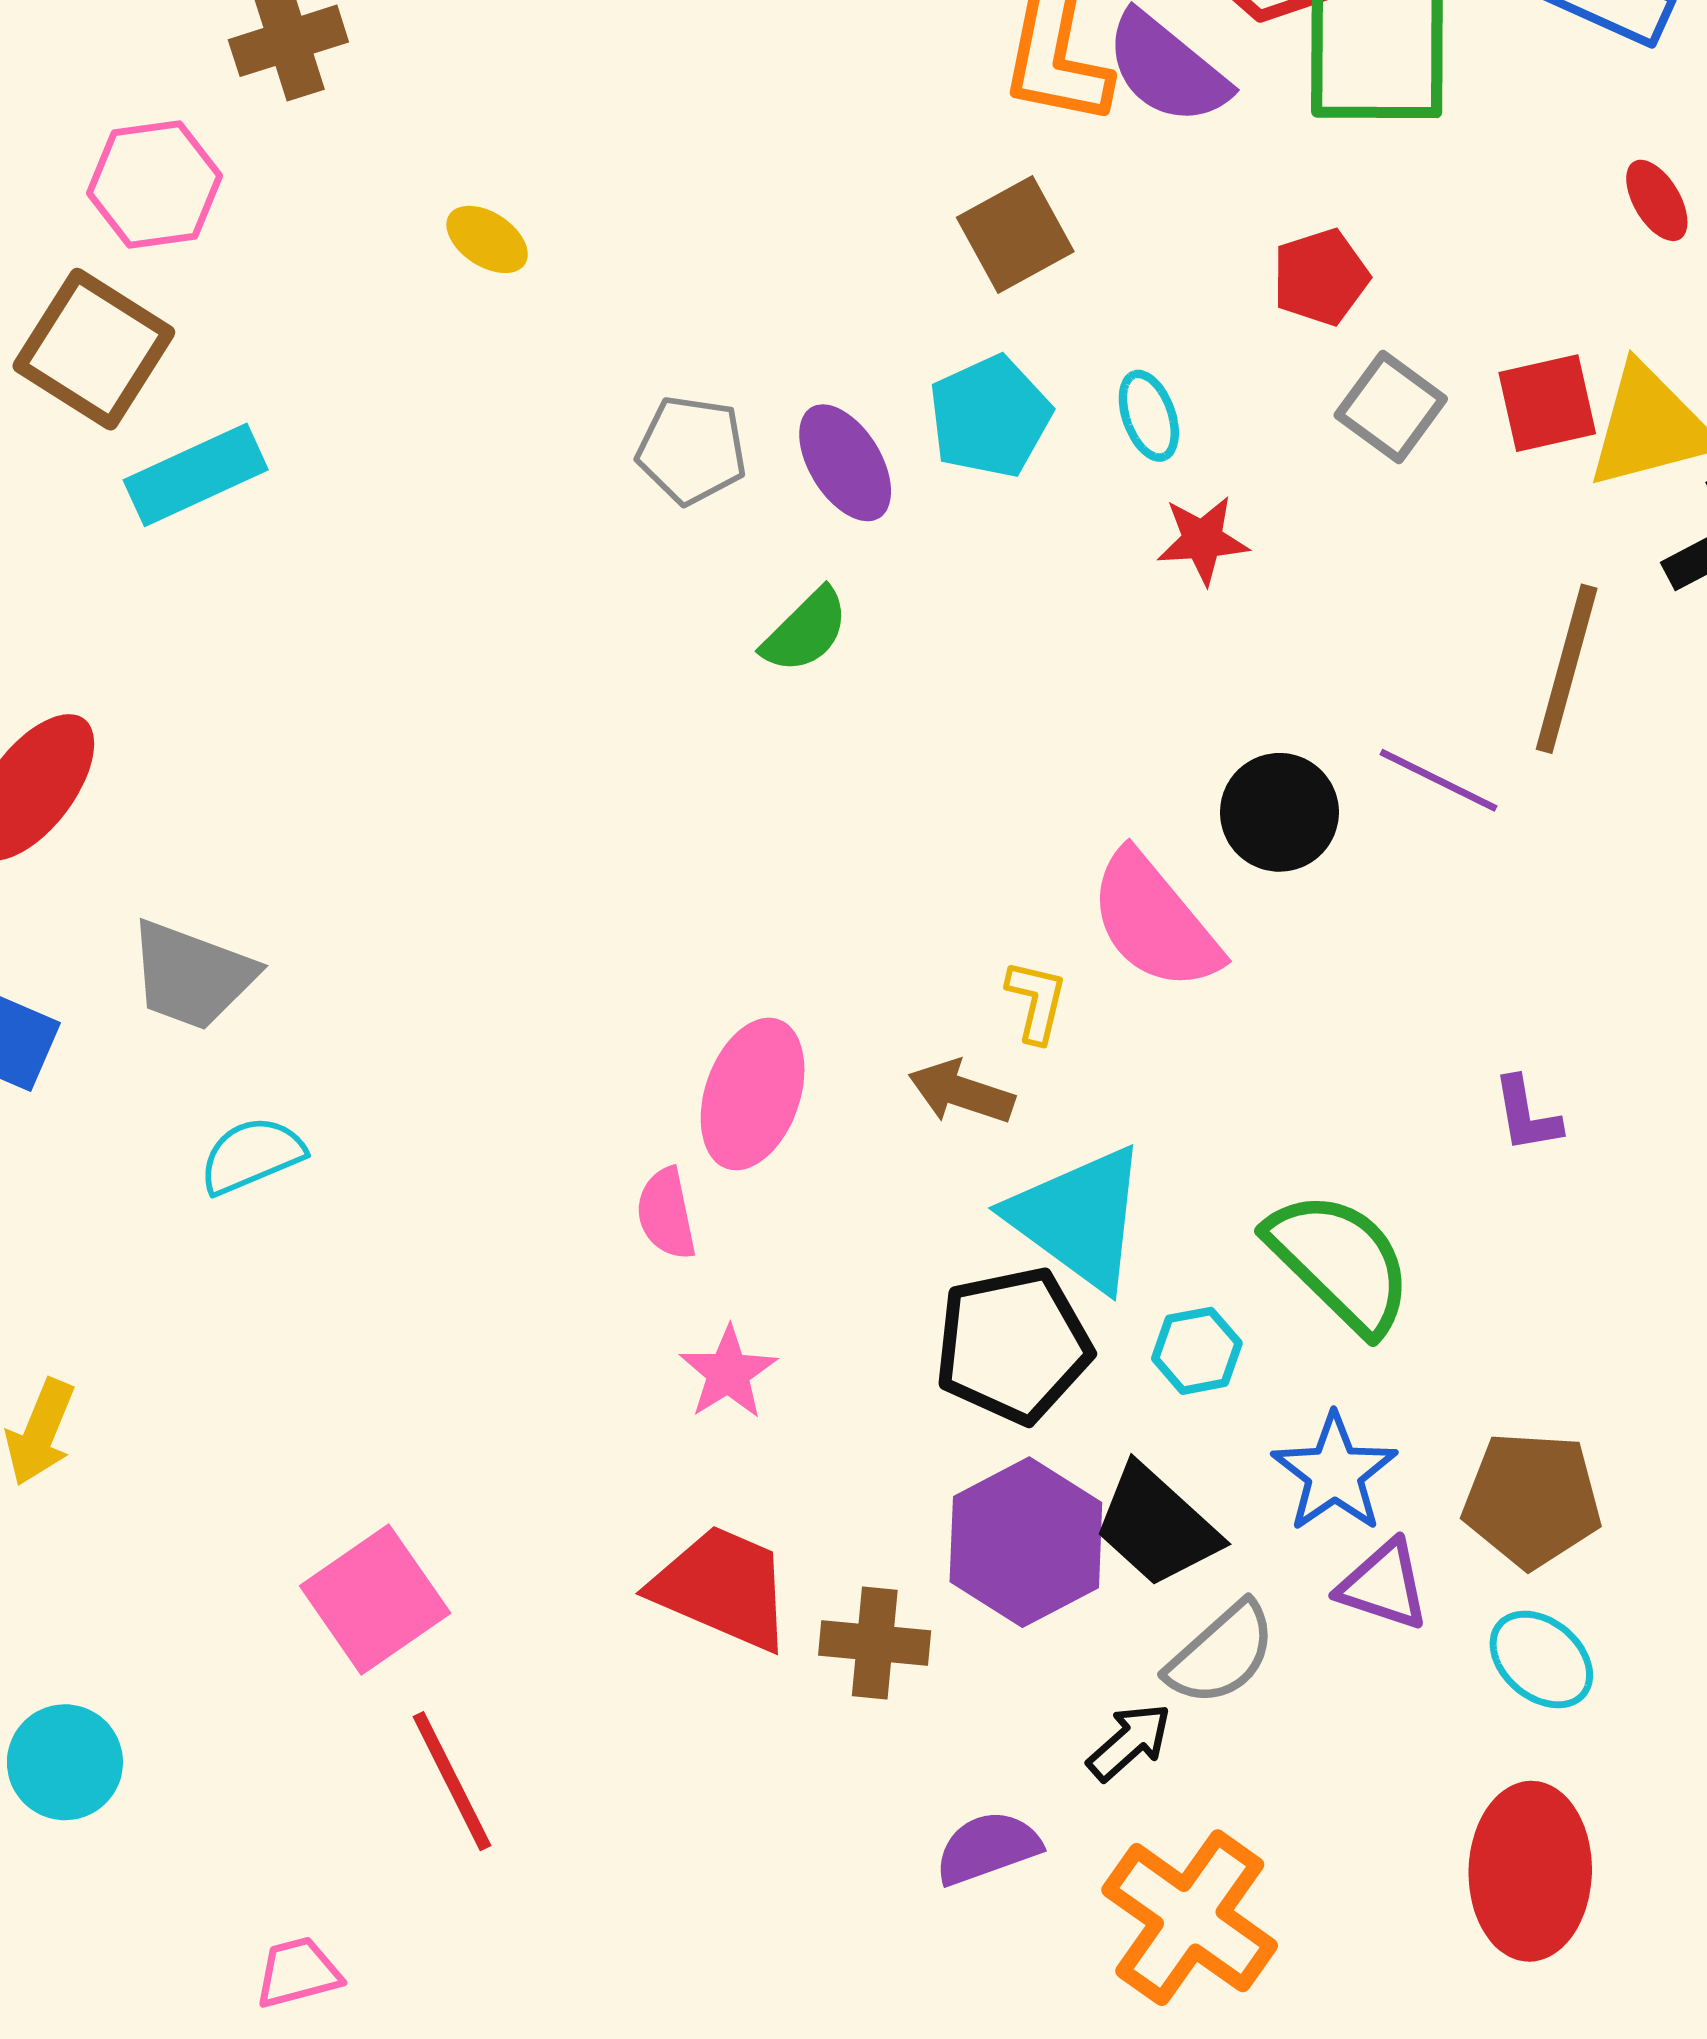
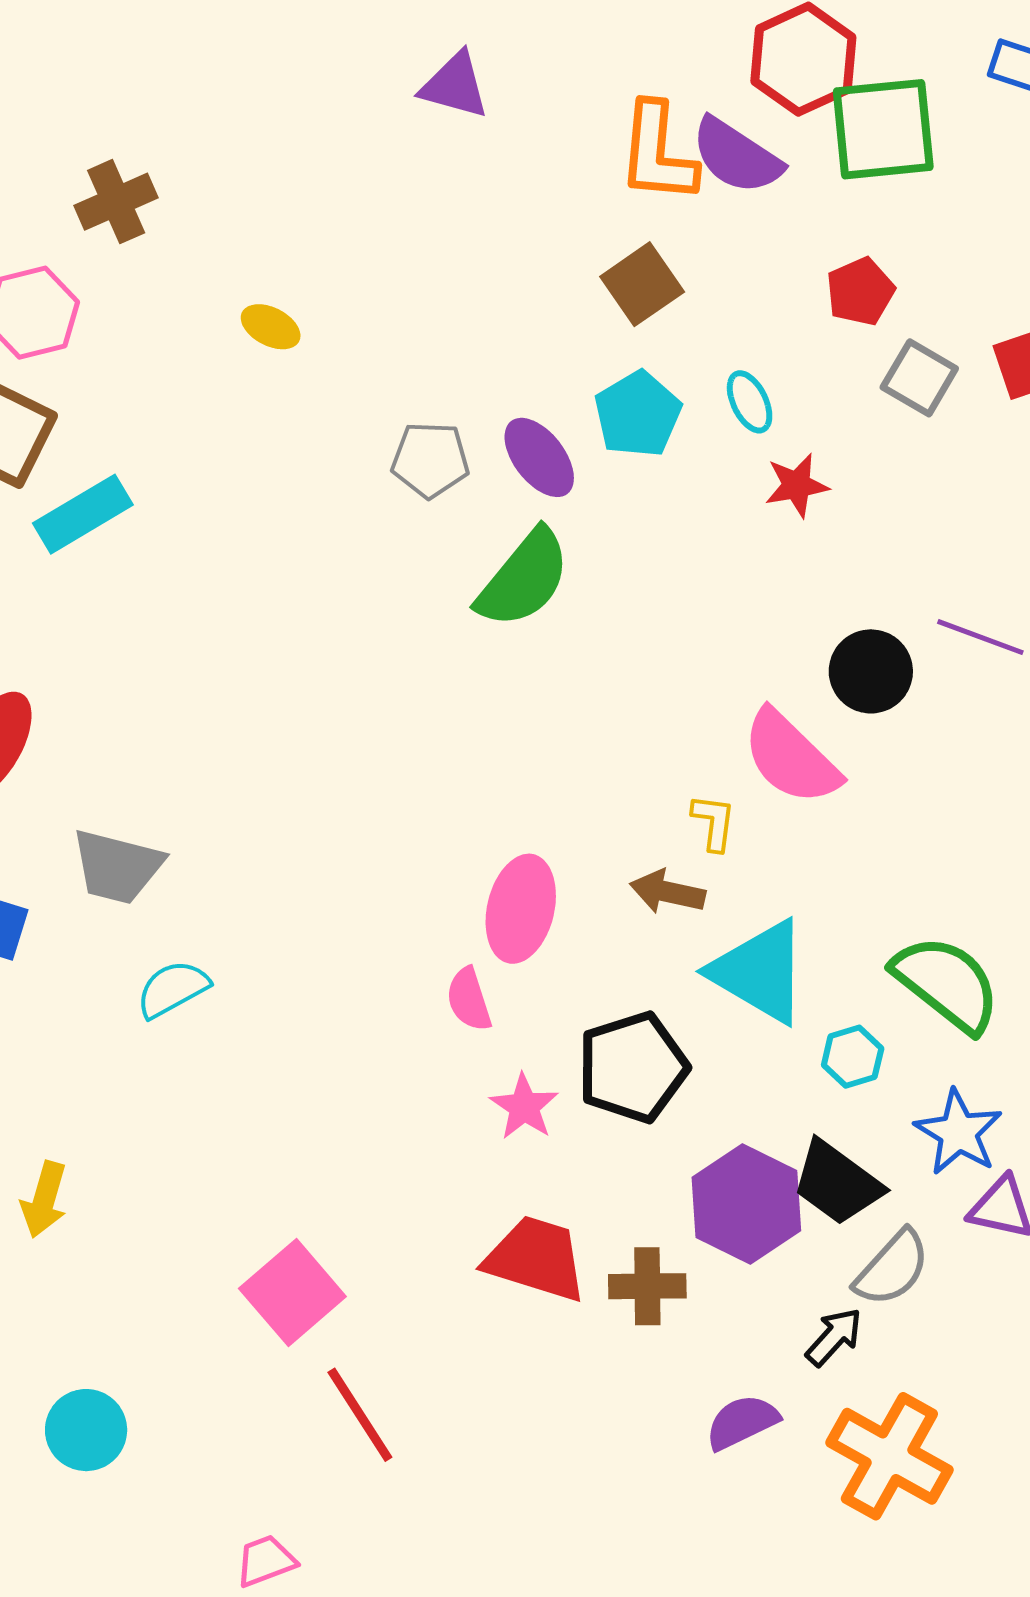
green semicircle: (805, 631) -> (524, 579), size x1.6
black pentagon: (1013, 1345) -> (633, 1067), moved

